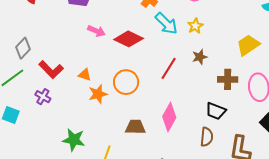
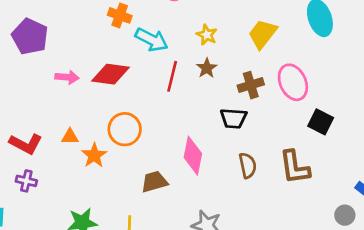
yellow star: (195, 26) -> (207, 35), moved
red line: (169, 68) -> (172, 76), moved
black trapezoid: (216, 111) -> (233, 118), moved

